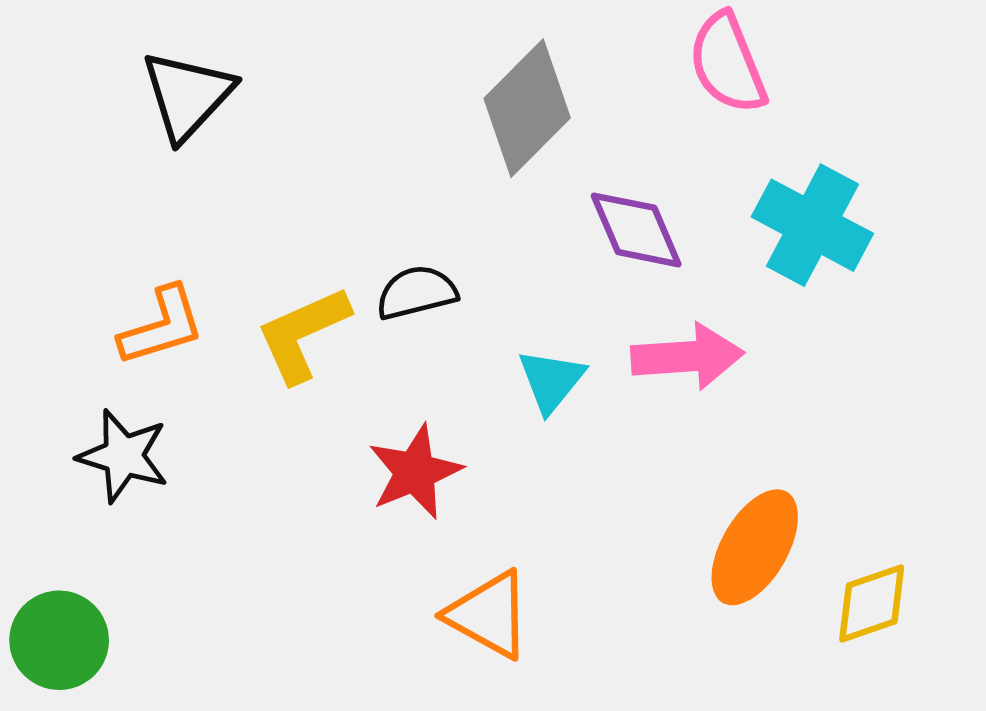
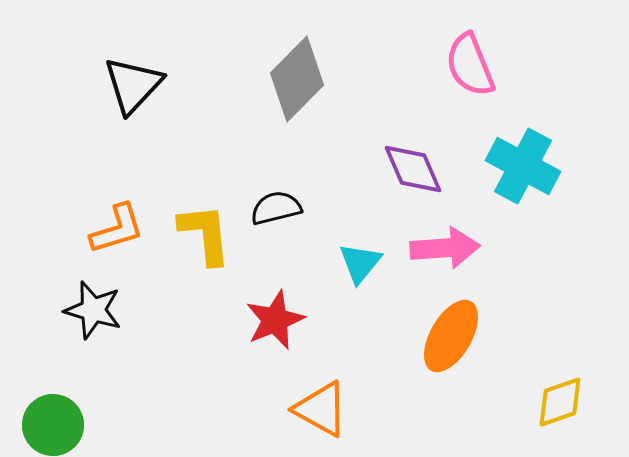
gray diamond: (527, 108) -> (297, 79), moved
yellow L-shape: (303, 334) -> (205, 234), turned 108
orange ellipse: (755, 547) -> (451, 336), moved

